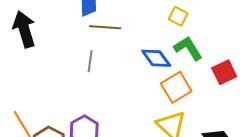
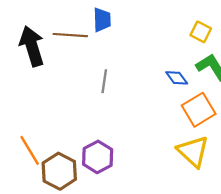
brown line: (105, 27) -> (70, 35), moved
blue diamond: (156, 58) -> (177, 78), size x0.7

